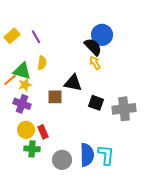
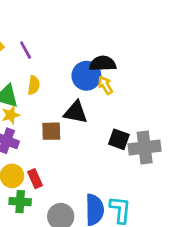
blue circle: (102, 35) -> (86, 76), moved
black semicircle: (93, 47) -> (103, 64), turned -48
black square: (96, 103) -> (119, 139), moved

